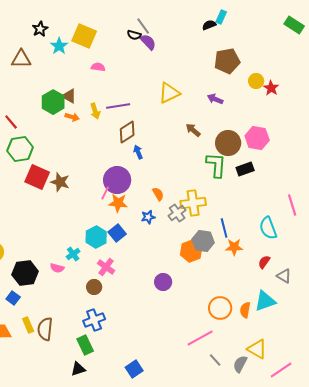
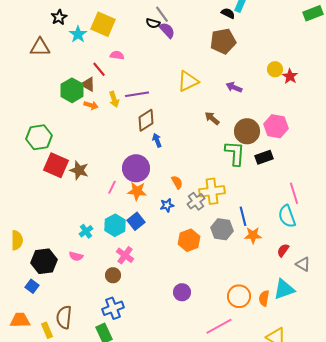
black semicircle: (209, 25) -> (228, 13), turned 48
green rectangle: (294, 25) -> (313, 13), turned -54
brown pentagon: (227, 61) -> (223, 41), moved
red line: (11, 122) -> (99, 69), moved
pink line: (105, 193) -> (112, 187), moved
pink line: (292, 205) -> (294, 193), moved
orange hexagon: (191, 251) -> (189, 240), moved
cyan cross: (73, 254) -> (86, 231), moved
purple circle: (163, 282) -> (182, 292), moved
yellow rectangle: (28, 325) -> (47, 330), moved

